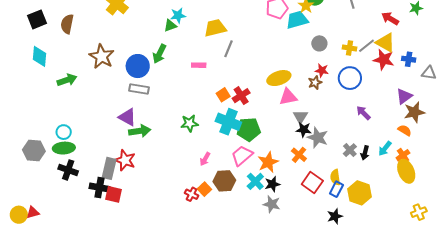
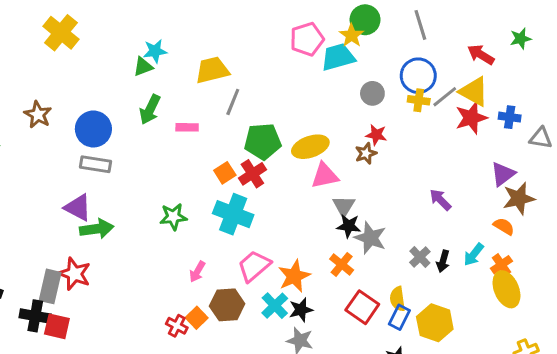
green arrow: (160, 54) -> (150, 110), moved
brown star: (102, 57) -> (38, 115), size x0.7
red star: (384, 60) -> (471, 118), turned -30
blue circle: (350, 78) -> (418, 76), moved
green pentagon: (249, 129) -> (263, 141), moved

